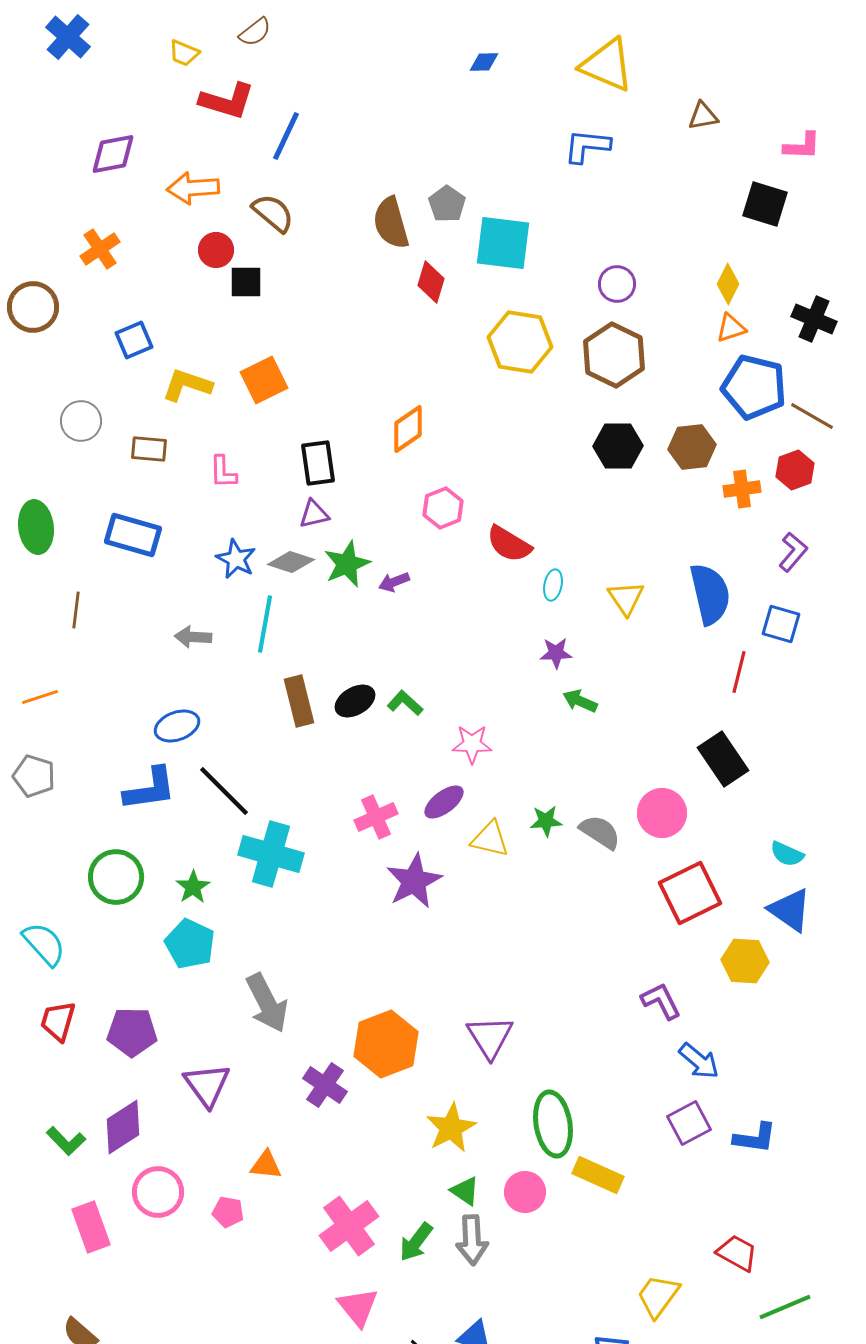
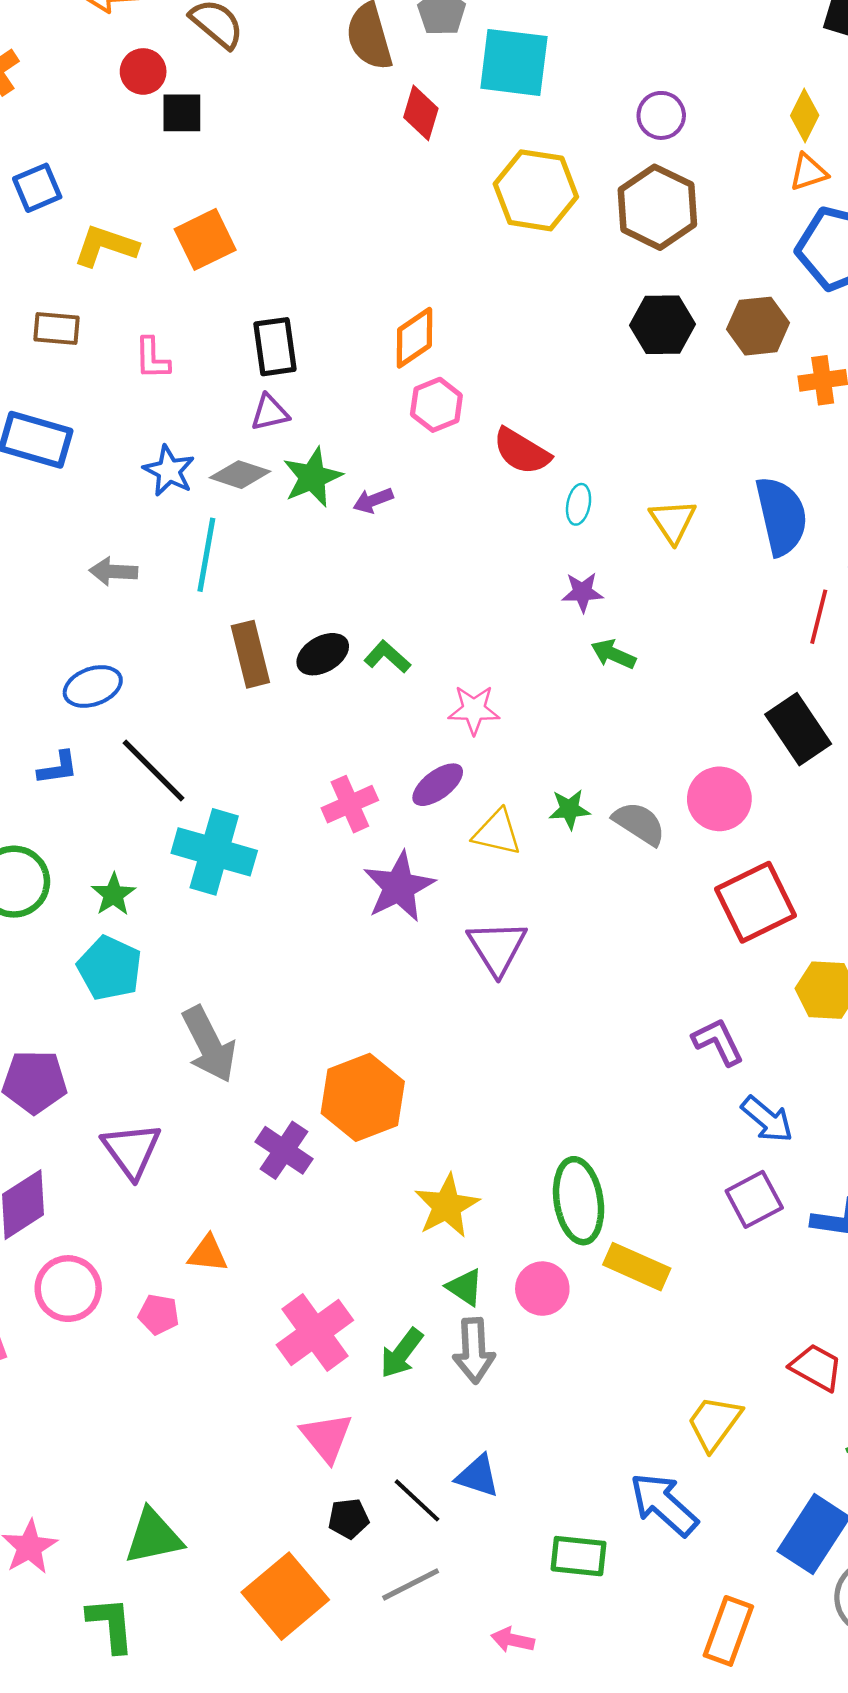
orange diamond: (408, 429) -> (414, 338), moved
blue L-shape: (150, 789) -> (58, 768), size x0.6
purple triangle: (490, 1037) -> (497, 947), moved

